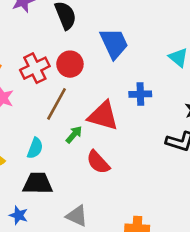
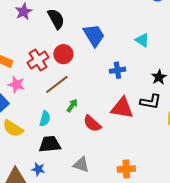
brown line: (57, 104) -> (57, 84), turned 30
red triangle: (103, 116) -> (122, 108), moved

